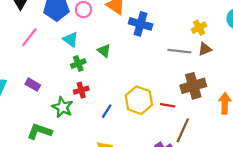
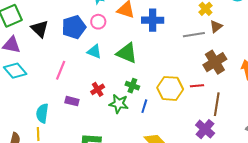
pink line: (29, 37) -> (61, 70), moved
green triangle: (104, 51) -> (127, 53), size x1.6
green cross: (78, 64) -> (132, 86), moved, turned -32
red cross: (81, 90) -> (98, 89), moved
green star: (62, 107) -> (119, 104), moved

